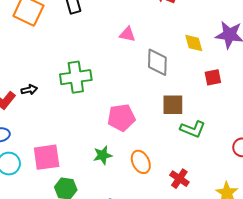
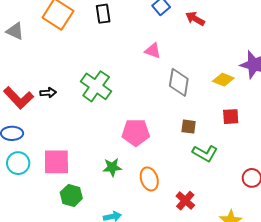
yellow diamond: (194, 43) -> (223, 80), moved, turned -60
green cross: (76, 77) -> (96, 86), turned 36
red square: (213, 77) -> (231, 117), moved
brown square: (173, 105) -> (189, 127), size x0.7

